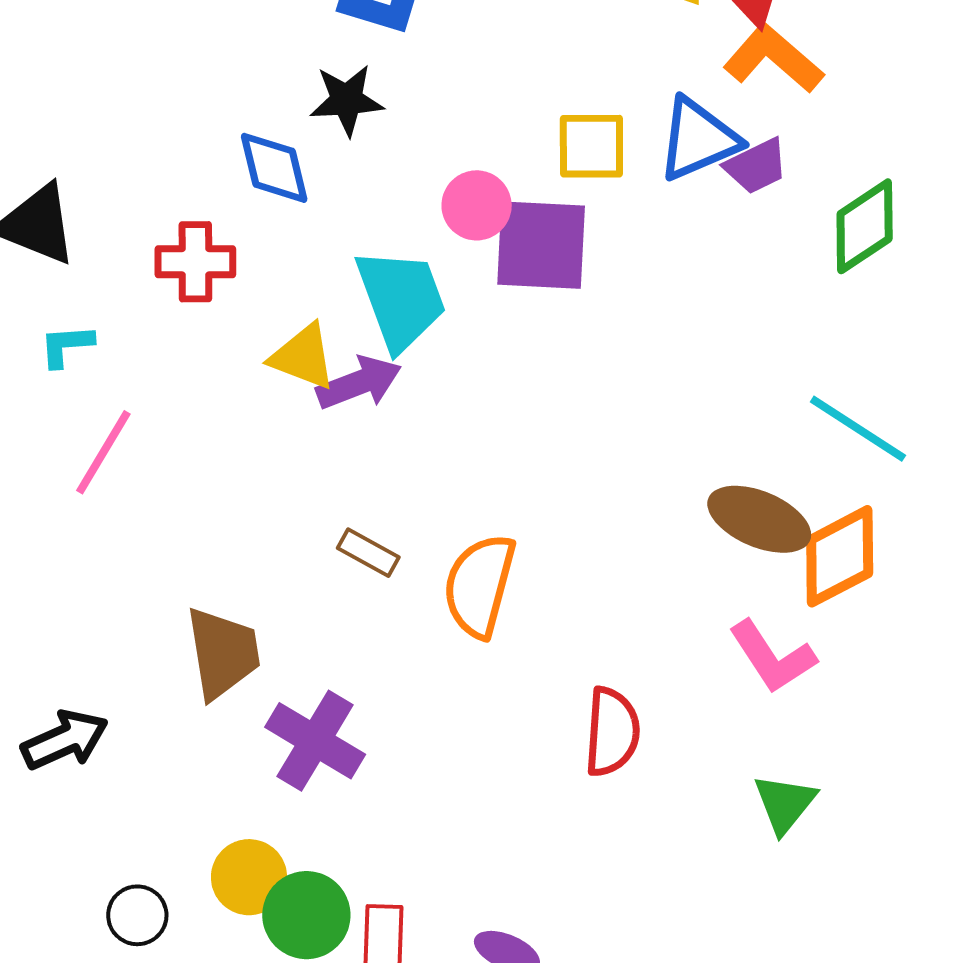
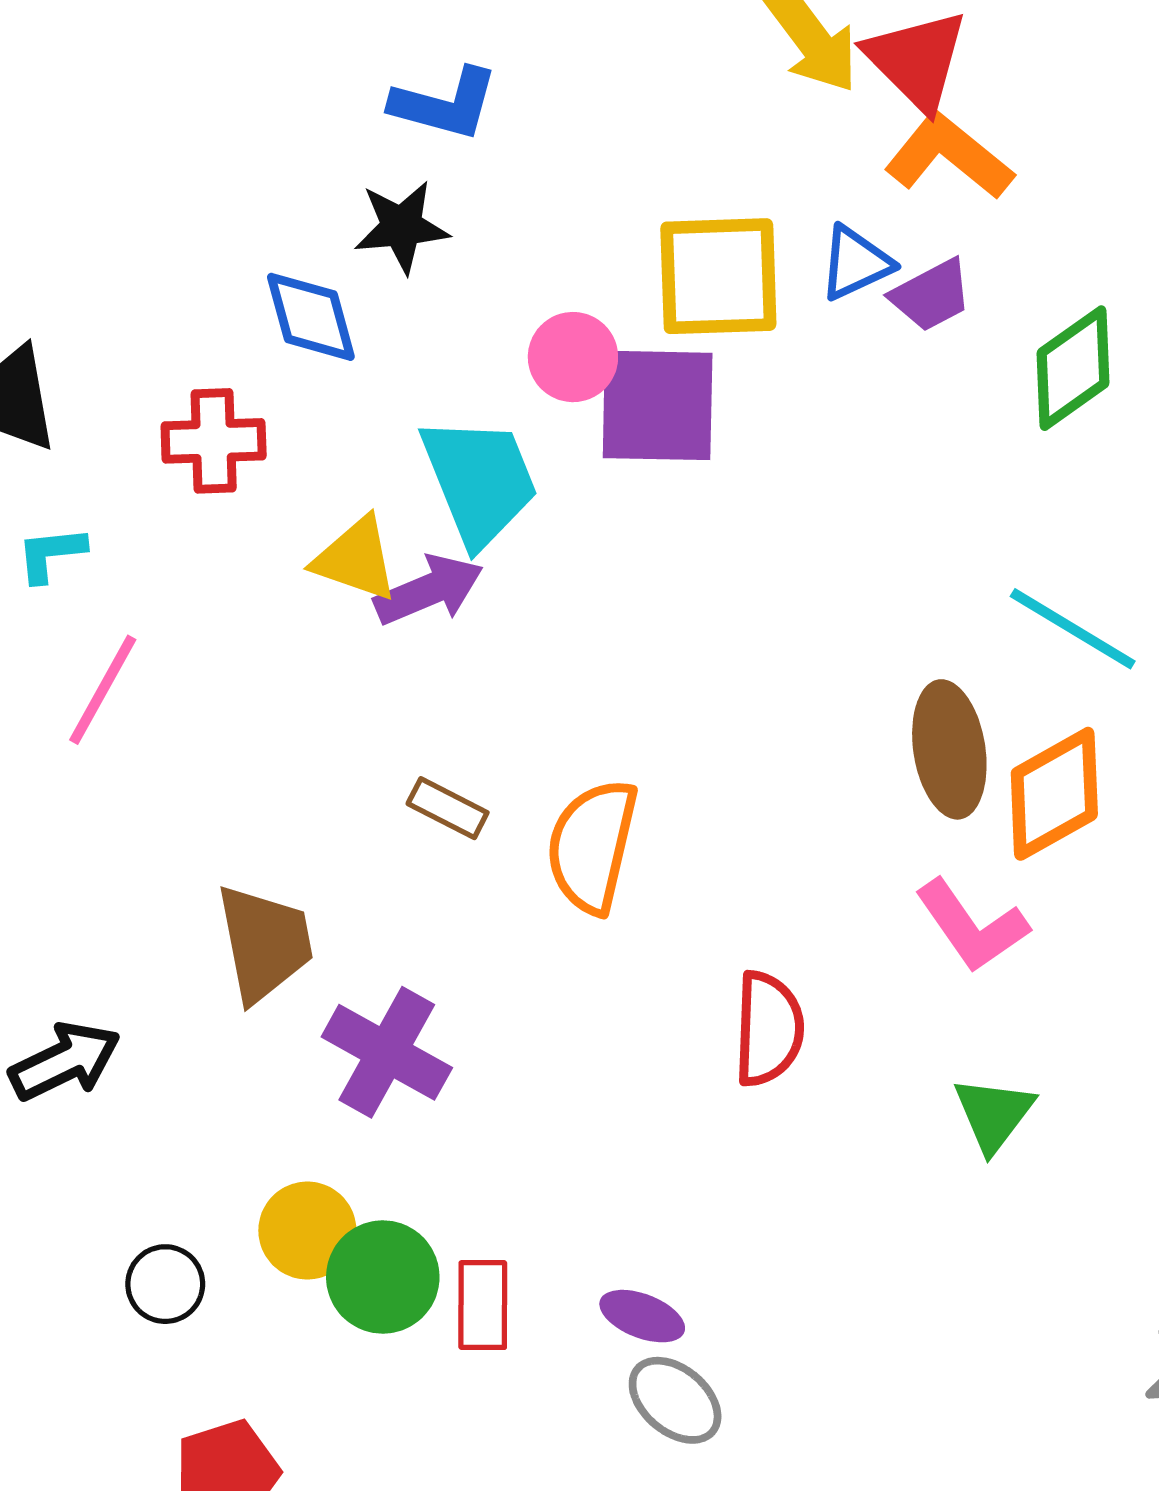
blue triangle: (698, 139) -> (856, 263), size x0.7
yellow square: (591, 146) -> (718, 276), size x1.4
brown ellipse: (759, 519) -> (949, 749), turned 60

